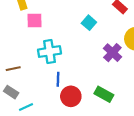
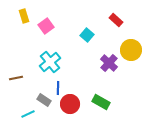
pink square: (35, 21) -> (46, 26), moved, turned -35
cyan cross: (49, 52) -> (50, 62), turned -30
gray rectangle: (11, 92) -> (44, 100), moved

